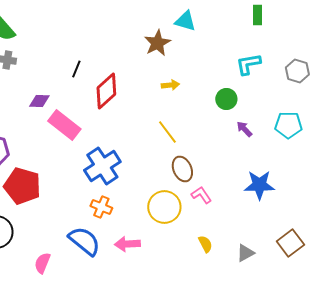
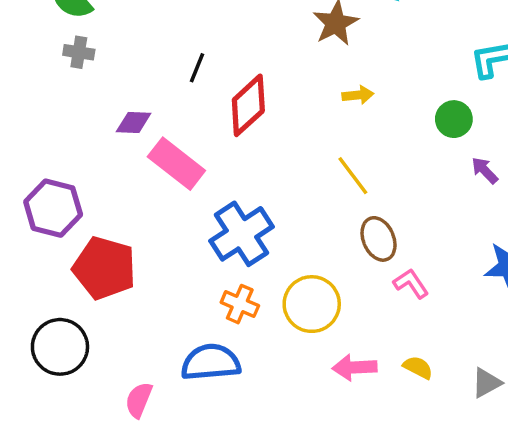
yellow circle: (164, 207) -> (312, 304), moved
blue semicircle: (84, 241) -> (211, 362), turned -44
pink arrow: (127, 244) -> (355, 367), moved
yellow semicircle: (205, 244) -> (418, 367), turned -36

